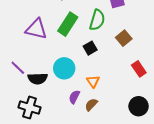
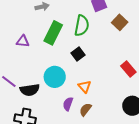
purple triangle: (36, 29) -> (23, 41), size x0.6
brown square: (124, 38) -> (120, 22), moved

